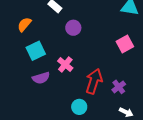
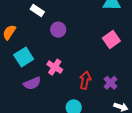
red arrow: (94, 81) -> (85, 80), size x0.7

